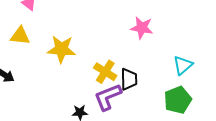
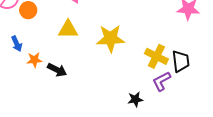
purple L-shape: (108, 97) -> (162, 81), size x0.7

